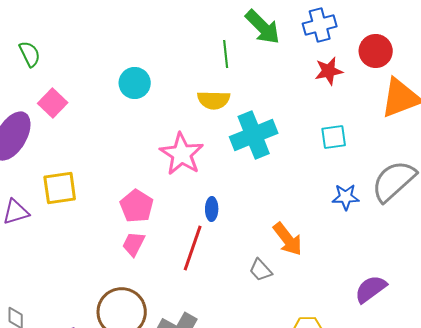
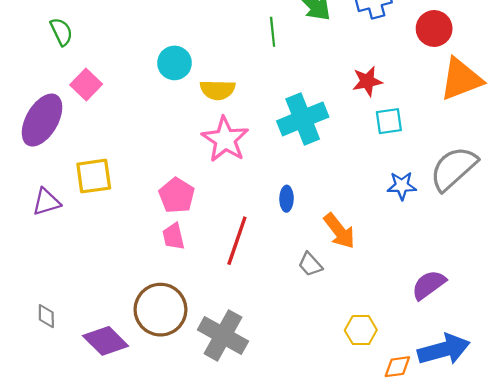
red star: (329, 71) -> (367, 81), moved
yellow semicircle: (214, 100) -> (218, 90), moved
blue ellipse: (212, 209) -> (287, 199), moved
pink trapezoid: (134, 244) -> (173, 236), turned -40

